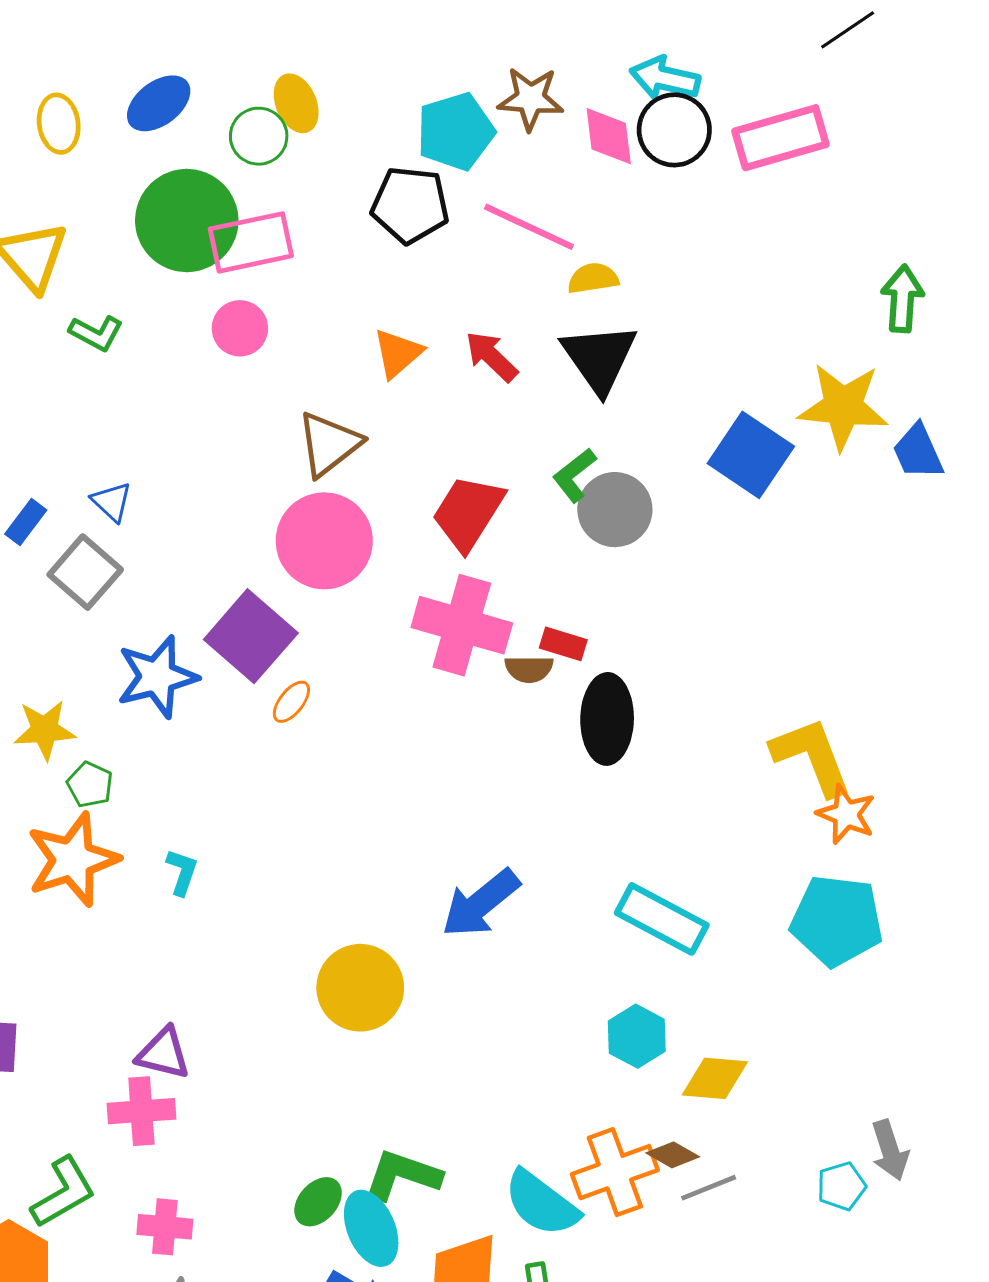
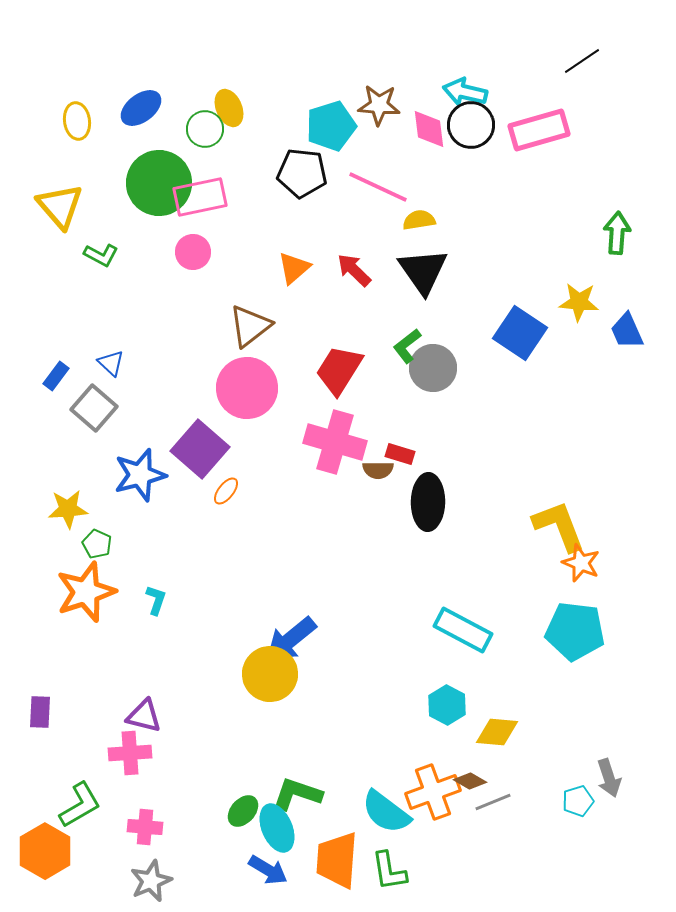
yellow star: (843, 406) -> (579, 302), size x0.7
blue arrow: (481, 903) -> (291, 639), moved

